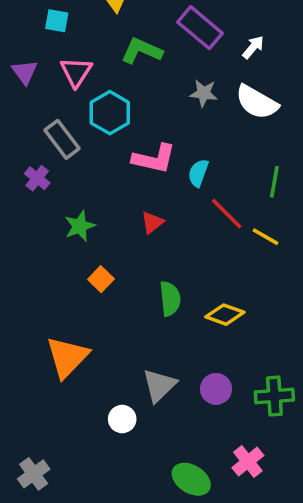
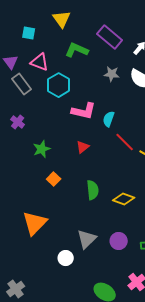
pink triangle: (76, 72) -> (40, 62), turned -42
gray rectangle: (62, 139) -> (22, 84), moved

